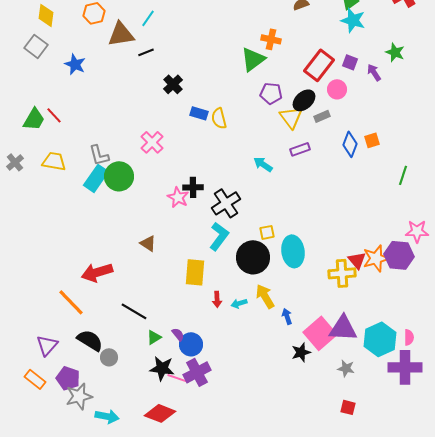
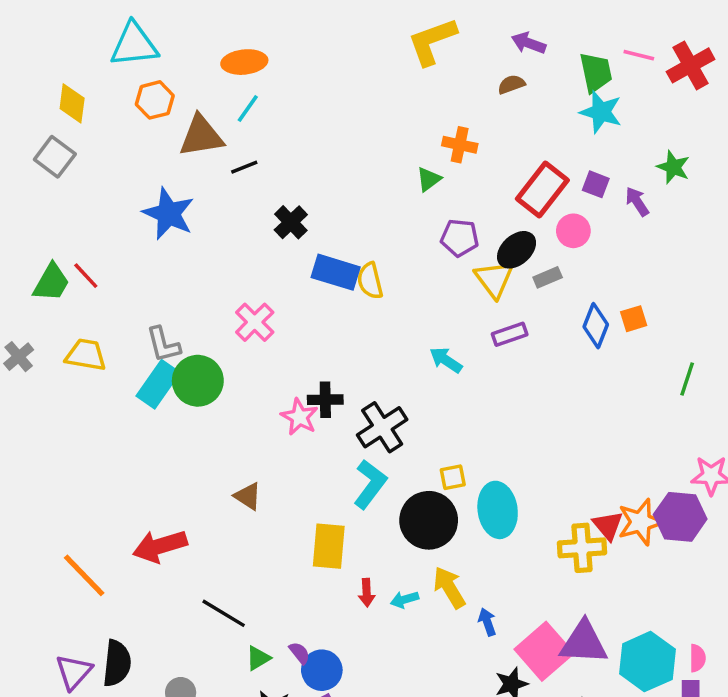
green triangle: (253, 59) -> (429, 179), size x0.6
blue star: (75, 64) -> (169, 214), moved, size x1.4
blue rectangle: (199, 113) -> (336, 272), size x1.5
orange line: (71, 302) -> (84, 575), moved
black semicircle: (90, 340) -> (117, 663), moved, turned 64

